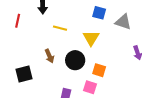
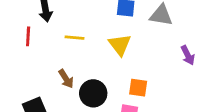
red line: (18, 21) -> (28, 36), moved
black circle: (75, 60) -> (93, 93), moved

